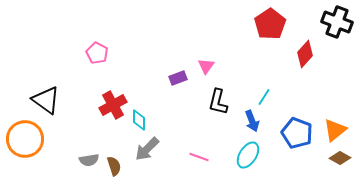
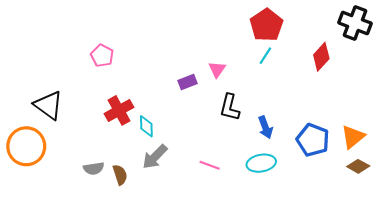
red pentagon: (270, 24) -> (266, 25), moved
cyan line: (264, 97) -> (265, 56), moved
cyan ellipse: (248, 155) -> (261, 163), turned 48

